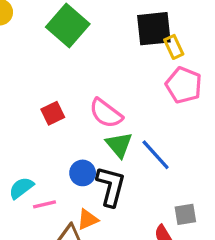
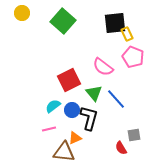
red square: (53, 113) -> (69, 80), moved, size x1.6
pink semicircle: (106, 113) -> (103, 67), moved
cyan semicircle: (21, 188) -> (53, 106), moved

